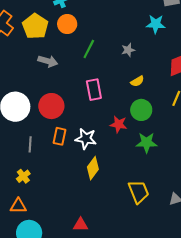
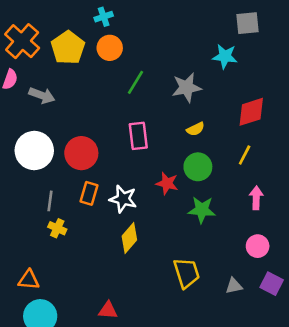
gray star: (128, 50) -> (187, 87), size x1.6
gray arrow: (48, 61) -> (42, 95), moved
yellow cross: (23, 176) -> (57, 228), moved, turned -32

